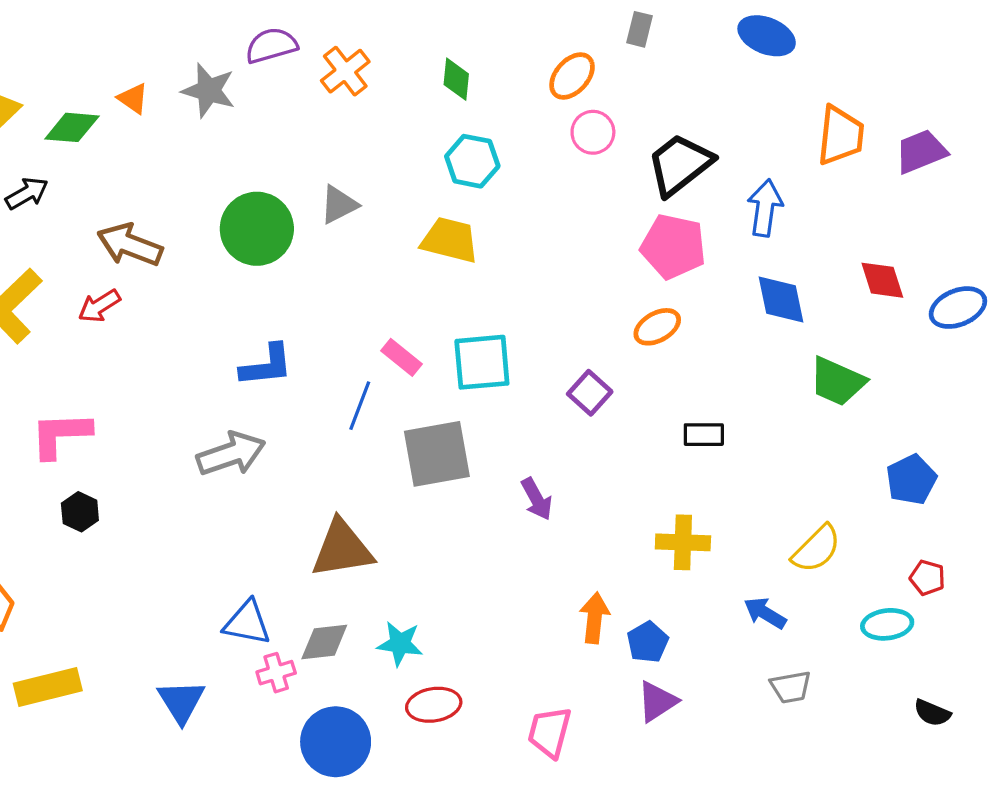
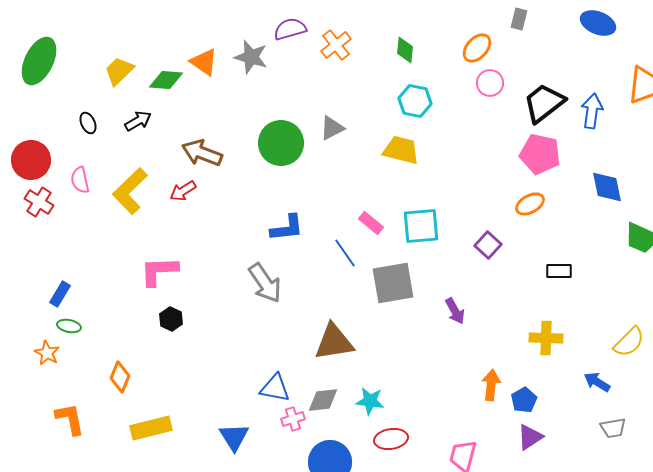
orange triangle: (133, 98) -> (204, 62), size x1.4
blue arrow: (765, 208) -> (592, 111), moved
blue line: (360, 406) -> (345, 253), turned -56
gray arrow: (231, 454) -> (265, 283), turned 75

